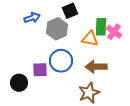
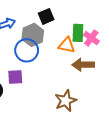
blue circle: (61, 61) -> (27, 50), moved
brown arrow: (96, 67) -> (83, 65), moved

